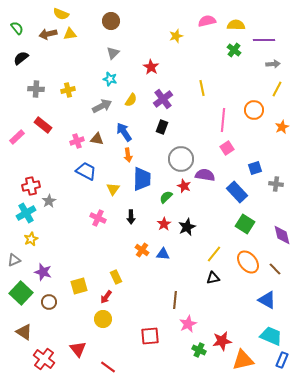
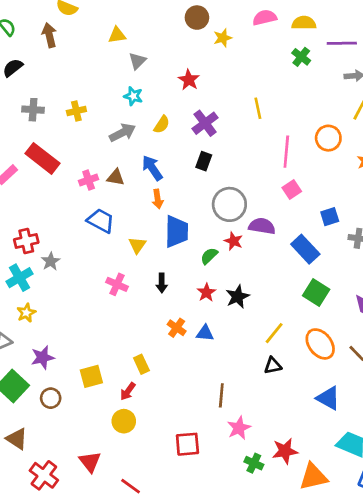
brown circle: (111, 21) -> (197, 18), moved
brown arrow: (48, 34) -> (49, 35), turned 90
yellow triangle: (70, 34) -> (117, 35), moved
red rectangle: (43, 125) -> (43, 158), size x1.4
purple star: (43, 272) -> (43, 357), turned -30
blue triangle: (267, 300) -> (328, 398), moved

